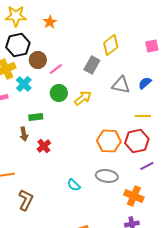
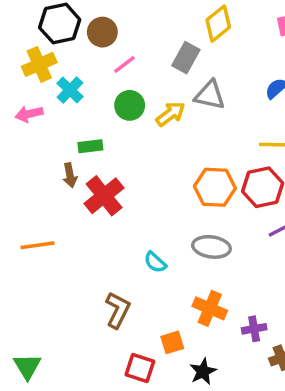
brown circle: (38, 60) -> (102, 32), moved
gray triangle: (121, 85) -> (210, 95), moved
red cross: (44, 146) -> (104, 196), size x1.6
orange cross: (134, 196) -> (210, 308), moved
brown L-shape: (26, 200) -> (118, 310), moved

